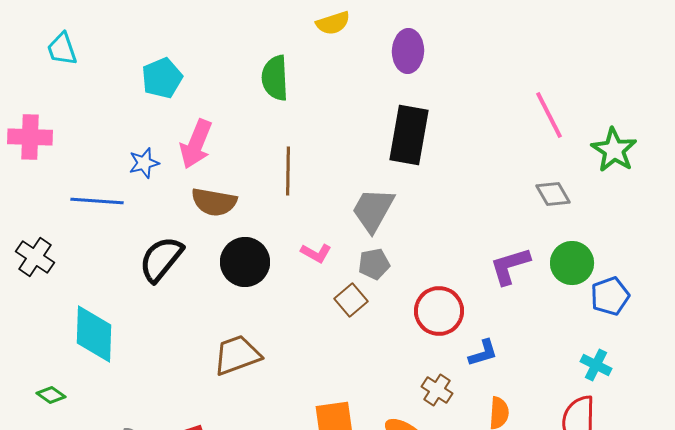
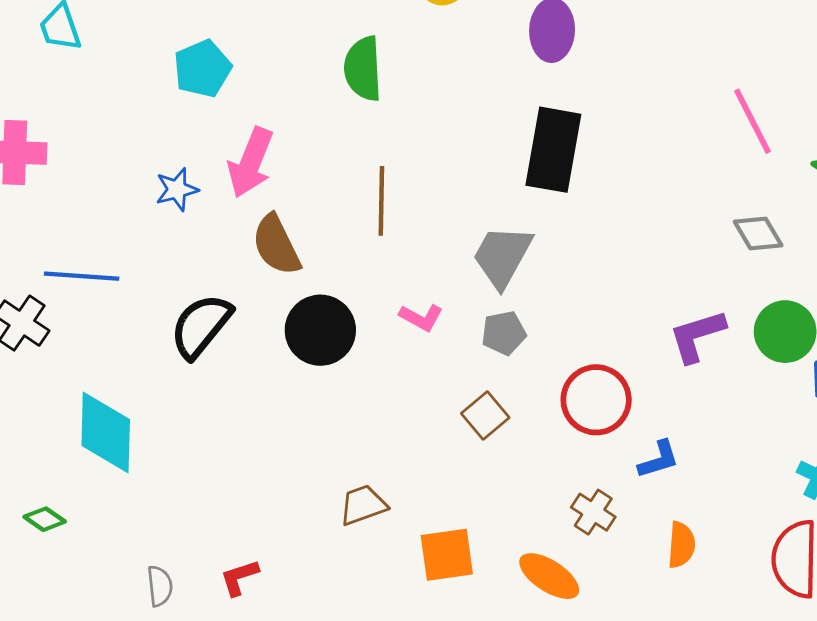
blue line: (97, 201) -> (82, 276), moved
brown semicircle: (214, 202) -> (276, 245), turned 54
brown square: (351, 300) -> (485, 415), moved
brown trapezoid: (237, 355) -> (363, 505), moved, size x0.7

